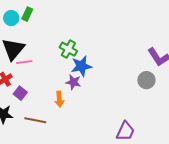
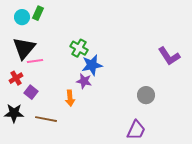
gray circle: (146, 80) -> (146, 95), moved

